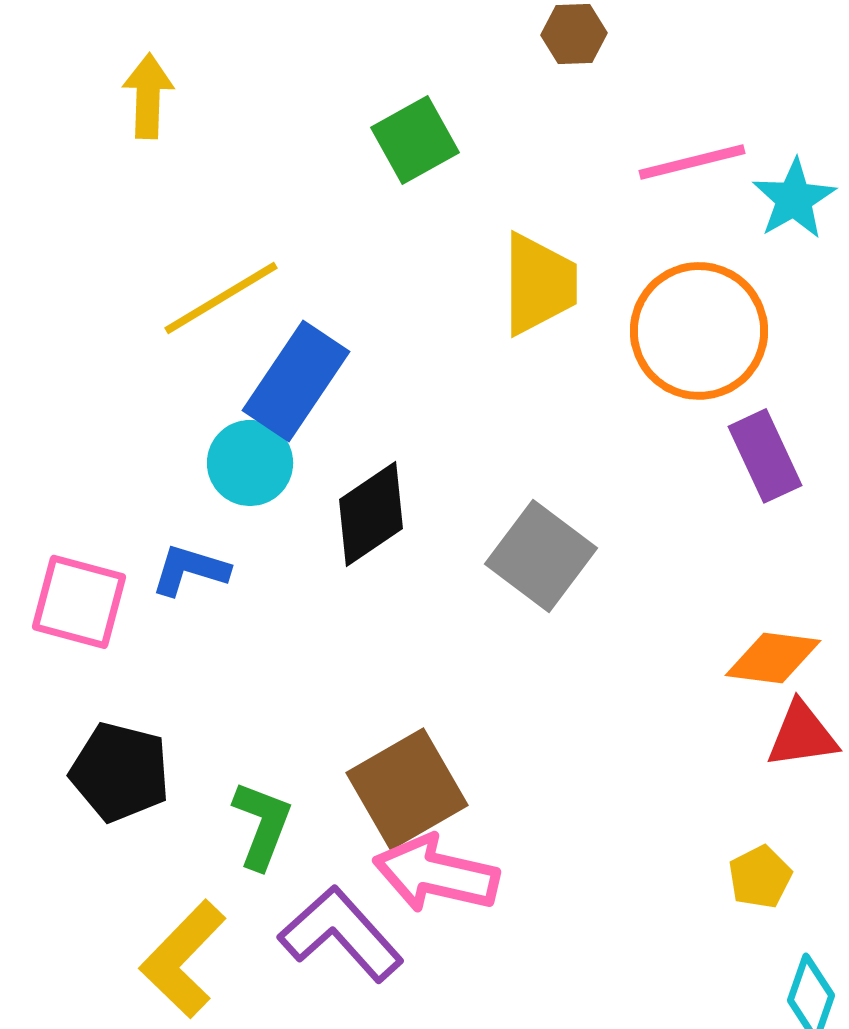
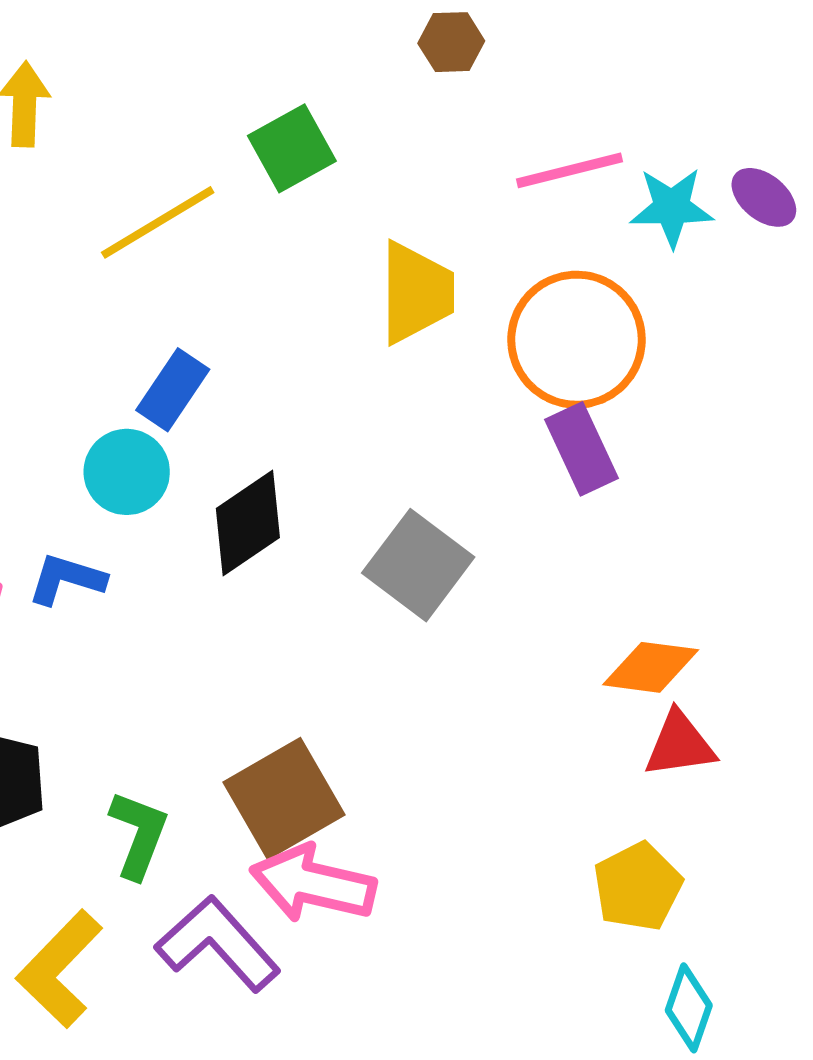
cyan star: (794, 199) -> (672, 207), turned 30
yellow line: (221, 298) -> (158, 222), moved
blue rectangle: (296, 381) -> (173, 390), size x0.7
purple rectangle: (765, 456) -> (582, 449), moved
yellow pentagon: (760, 877) -> (638, 887), size x1.4

